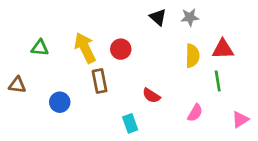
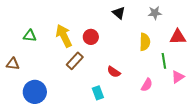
gray star: (190, 17) -> (155, 13), moved
red triangle: (223, 49) -> (178, 37), moved
brown rectangle: (100, 81) -> (75, 61), turned 54
blue circle: (60, 102) -> (35, 92), moved, size x1.5
pink triangle: (240, 119) -> (178, 77), moved

